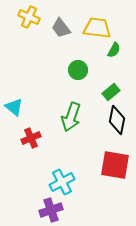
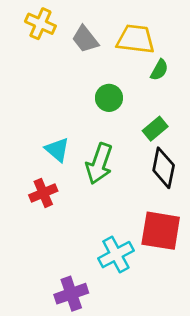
cyan triangle: (14, 107) -> (57, 150), moved
cyan cross: (62, 182) -> (116, 255), moved

